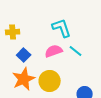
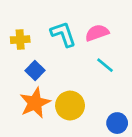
cyan L-shape: (62, 28) -> (63, 34), moved
pink semicircle: (54, 51) -> (97, 33), moved

